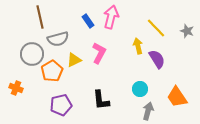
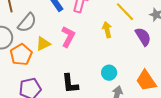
gray semicircle: (58, 39) -> (27, 23), turned -35
purple semicircle: (157, 59) -> (143, 37), moved

